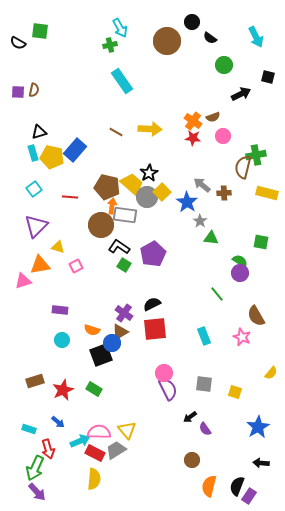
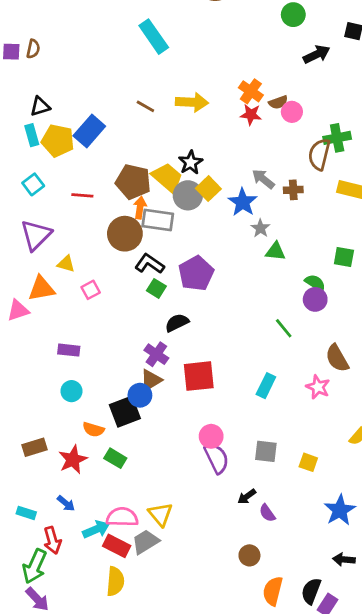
brown semicircle: (213, 117) -> (278, 102), moved
black semicircle: (152, 304) -> (177, 323), moved
orange semicircle: (92, 330) -> (93, 429), moved
cyan rectangle: (204, 336) -> (266, 386), turned 48

